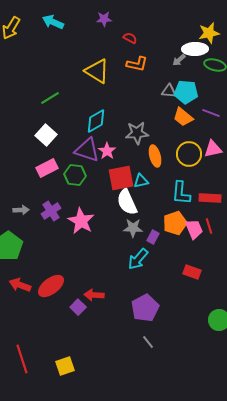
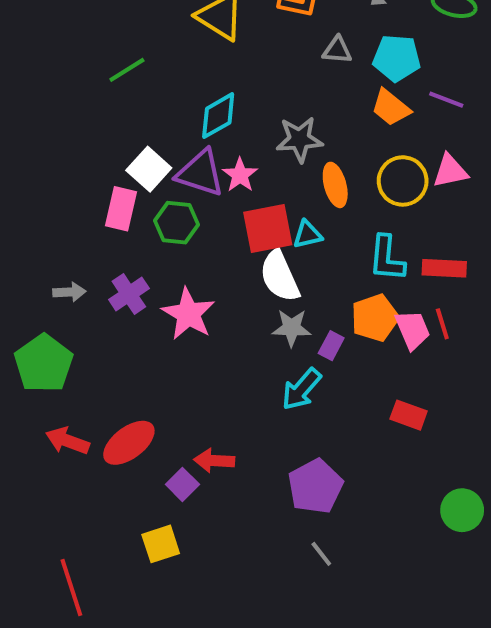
gray triangle: (169, 91) -> (337, 50), moved
white square: (46, 135) -> (149, 169), moved
pink rectangle: (47, 168) -> (121, 209), turned -50
yellow square: (65, 366) -> (161, 544), moved

